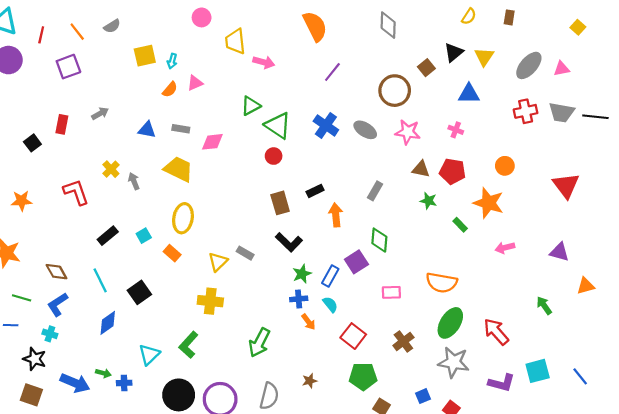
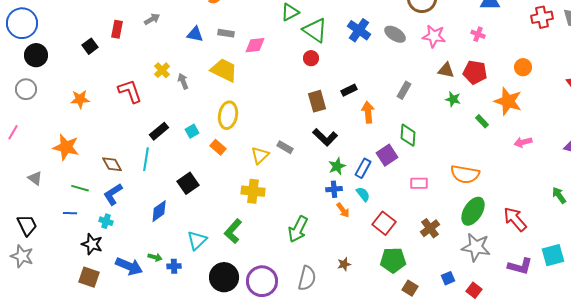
cyan line: (100, 280) -> (146, 159), moved, turned 35

